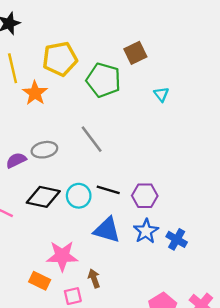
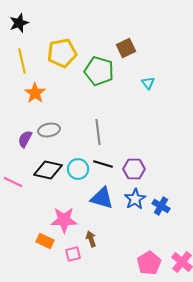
orange star: (35, 93) -> (35, 93), moved
gray line: (92, 139) -> (98, 132), moved, turned 30
purple semicircle: (16, 160) -> (25, 139), turned -36

